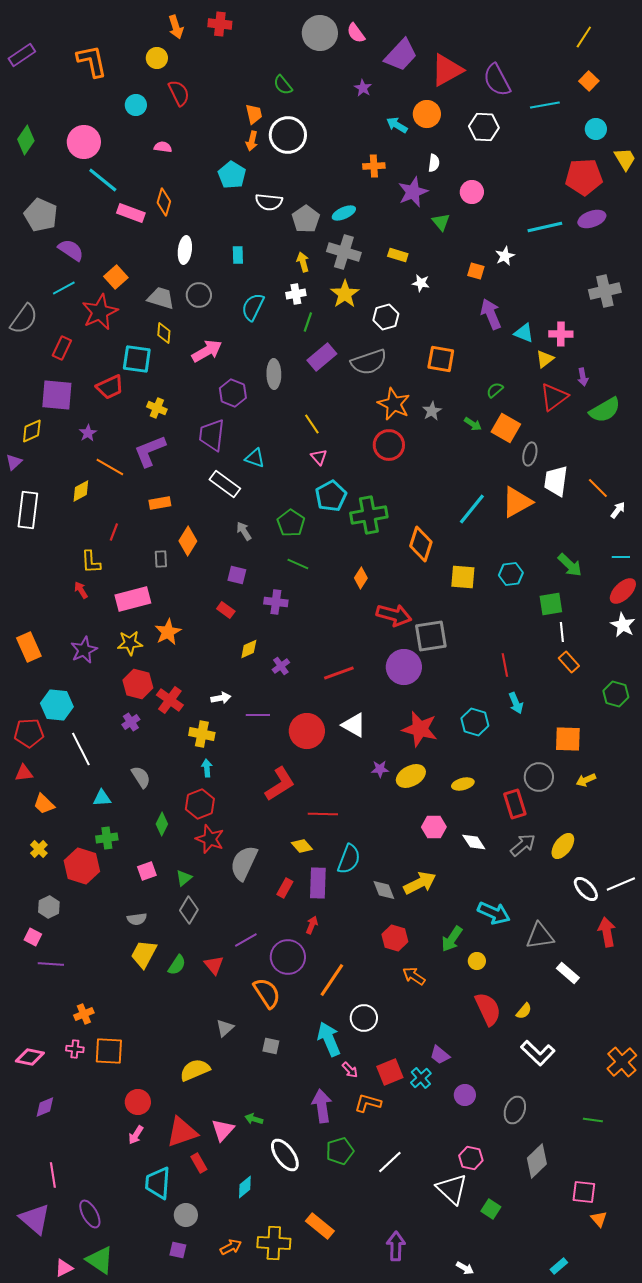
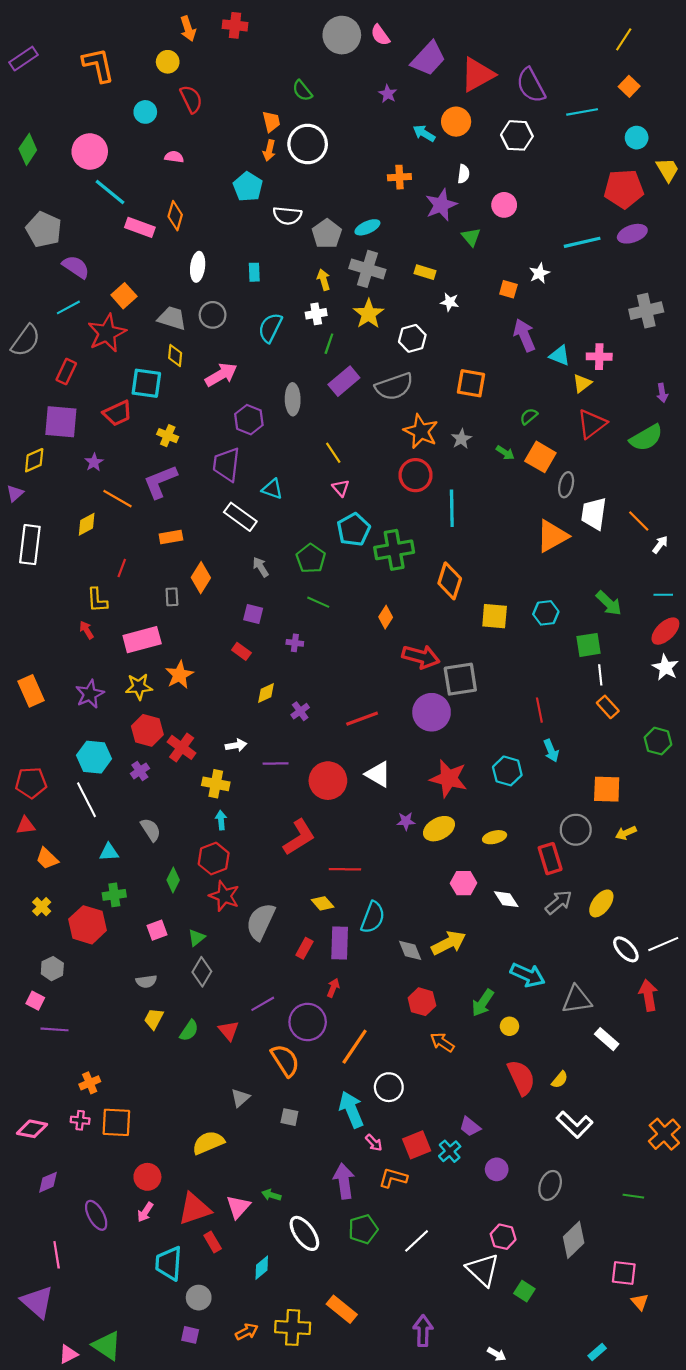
purple arrow: (583, 377) -> (662, 393), moved
cyan line: (472, 509) -> (452, 508), moved, turned -40
purple cross: (276, 602) -> (295, 643), size x0.7
cyan hexagon: (57, 705) -> (94, 757), moved
yellow trapezoid: (144, 954) -> (154, 1019), size x0.7
purple ellipse: (90, 1214) -> (96, 1215), moved

